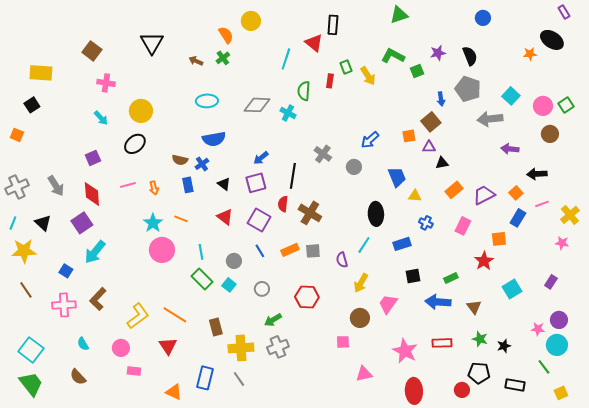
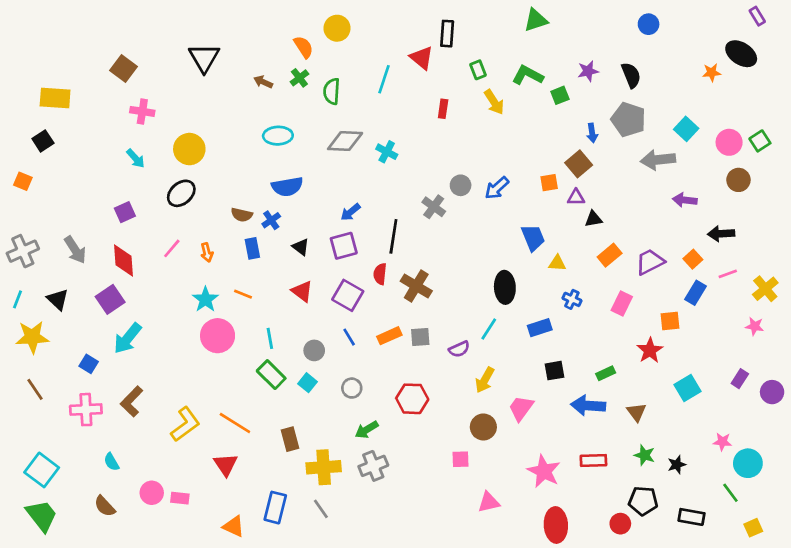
green rectangle: (346, 67) -> (478, 70), moved
green semicircle: (304, 91) -> (332, 91), moved
gray circle: (354, 167) -> (461, 185), moved
pink line: (128, 185) -> (172, 248), turned -35
purple semicircle: (342, 260) -> (459, 349), turned -98
purple circle: (559, 320) -> (772, 392), moved
pink circle: (121, 348) -> (152, 493), moved

